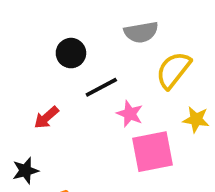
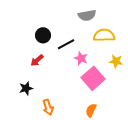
black circle: (71, 53) -> (43, 35), moved
yellow semicircle: (173, 70) -> (104, 35), turned 50
pink square: (152, 152) -> (93, 78), turned -30

